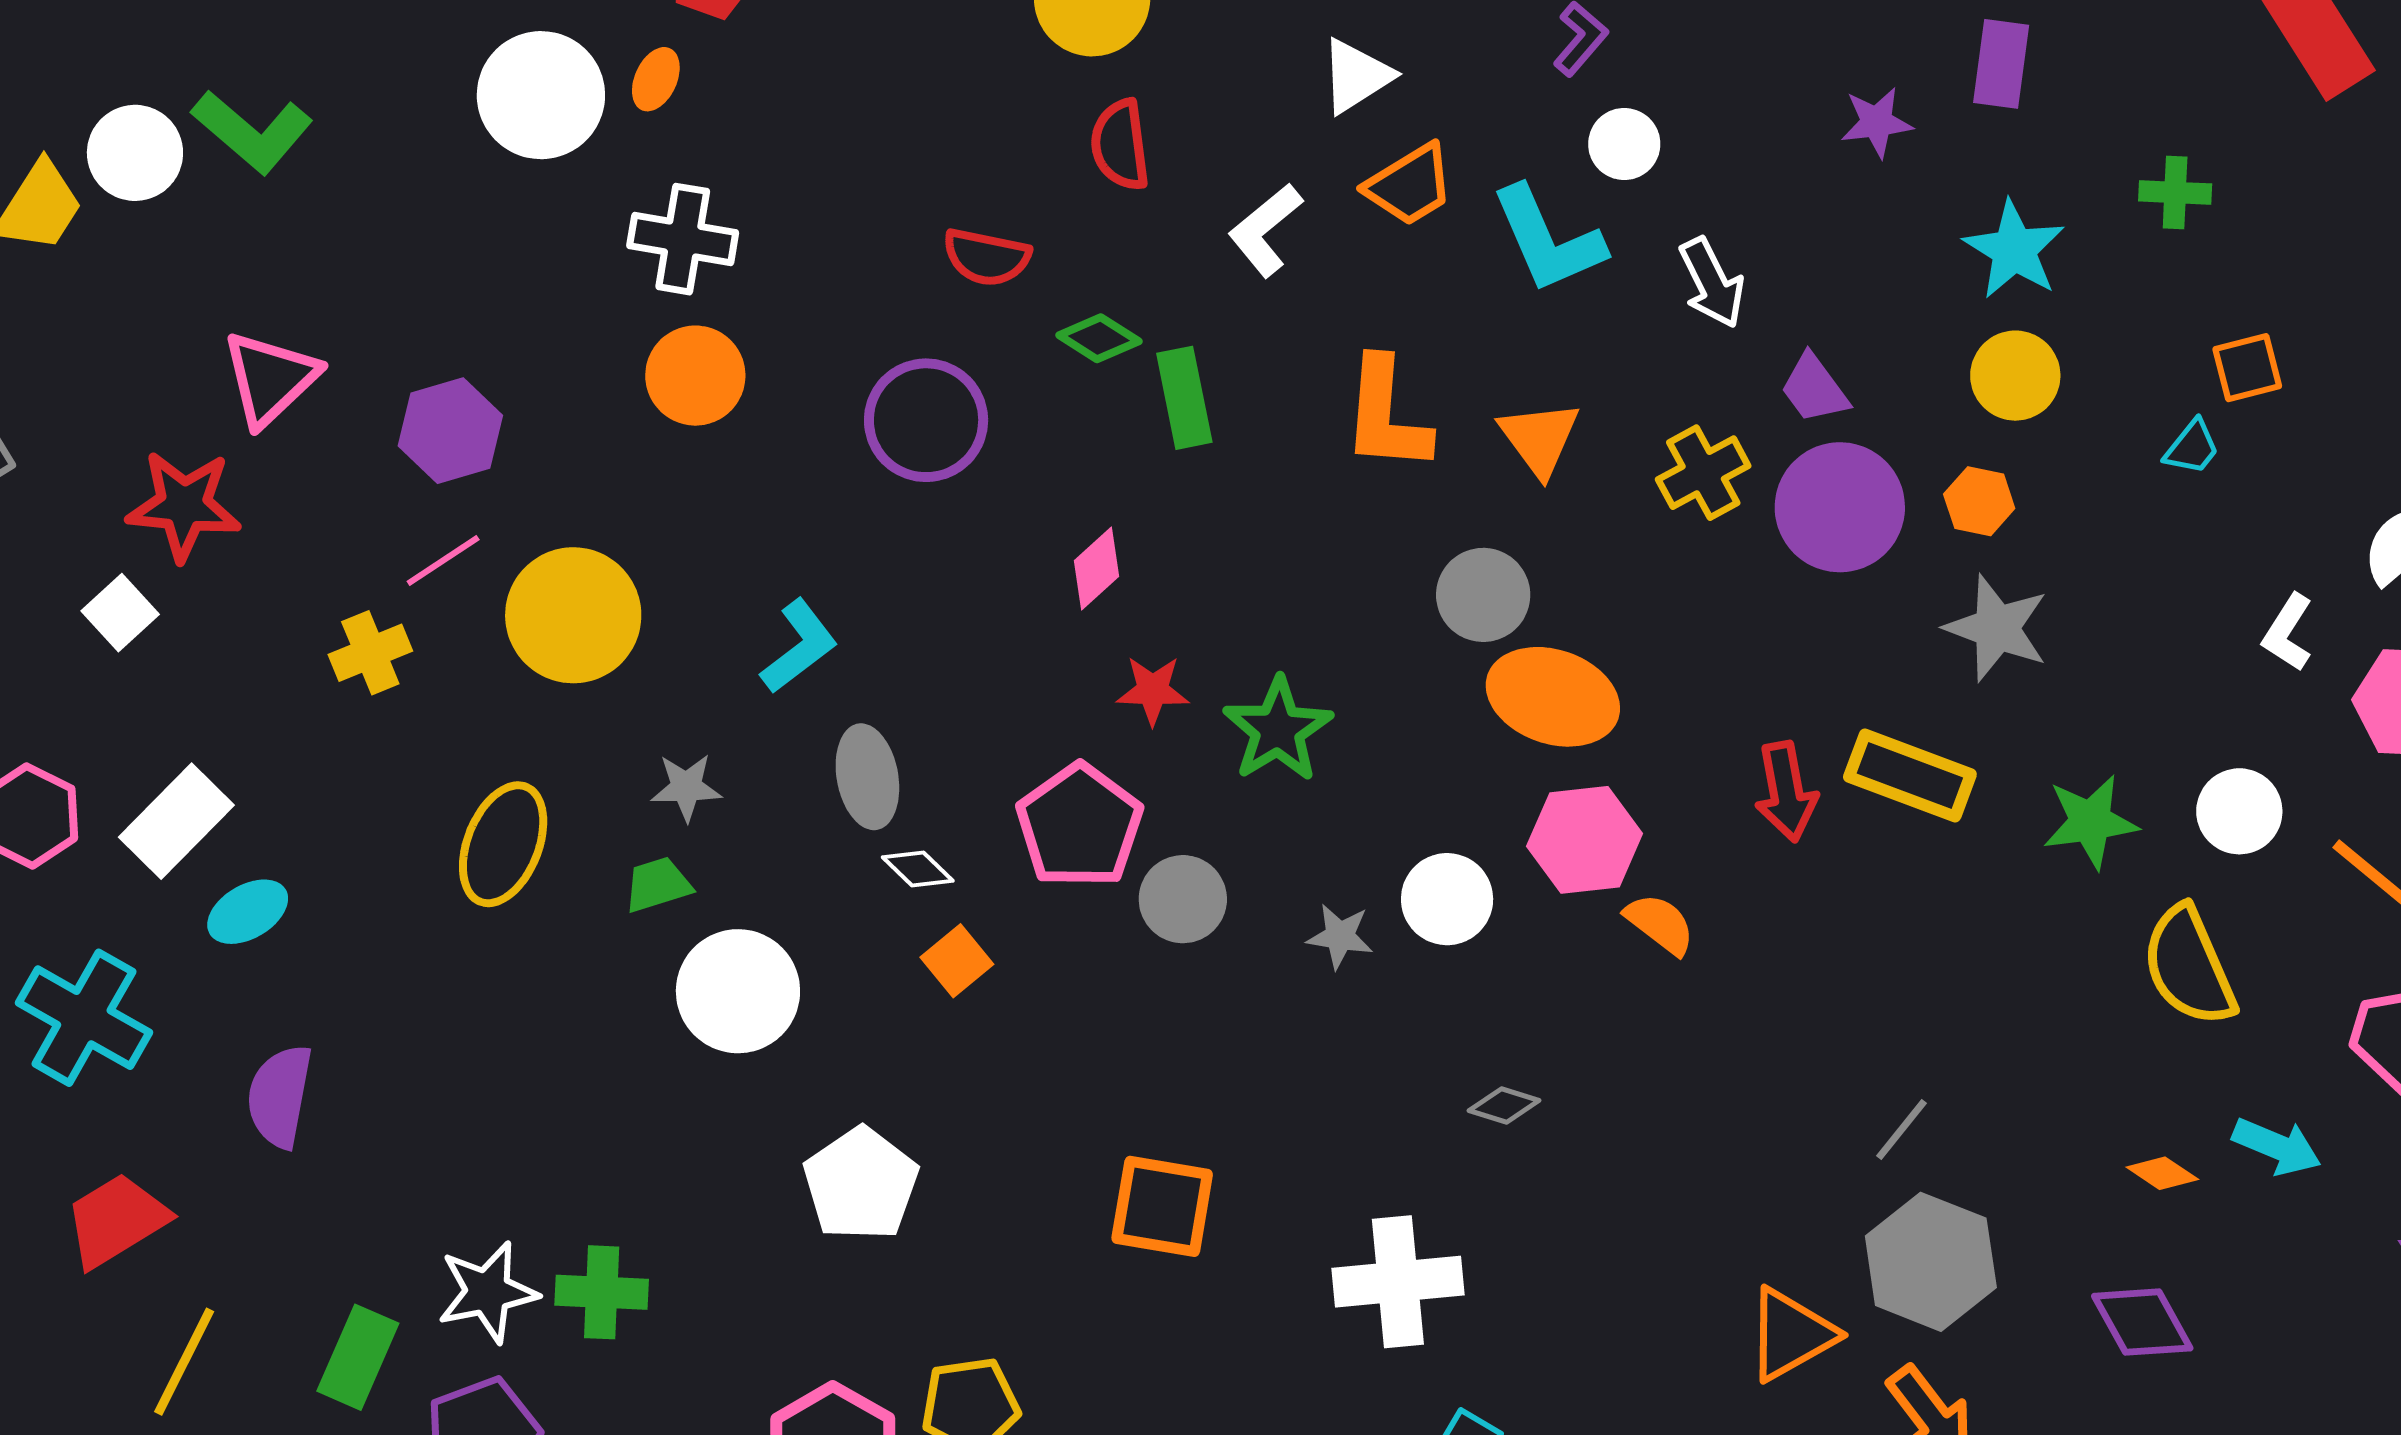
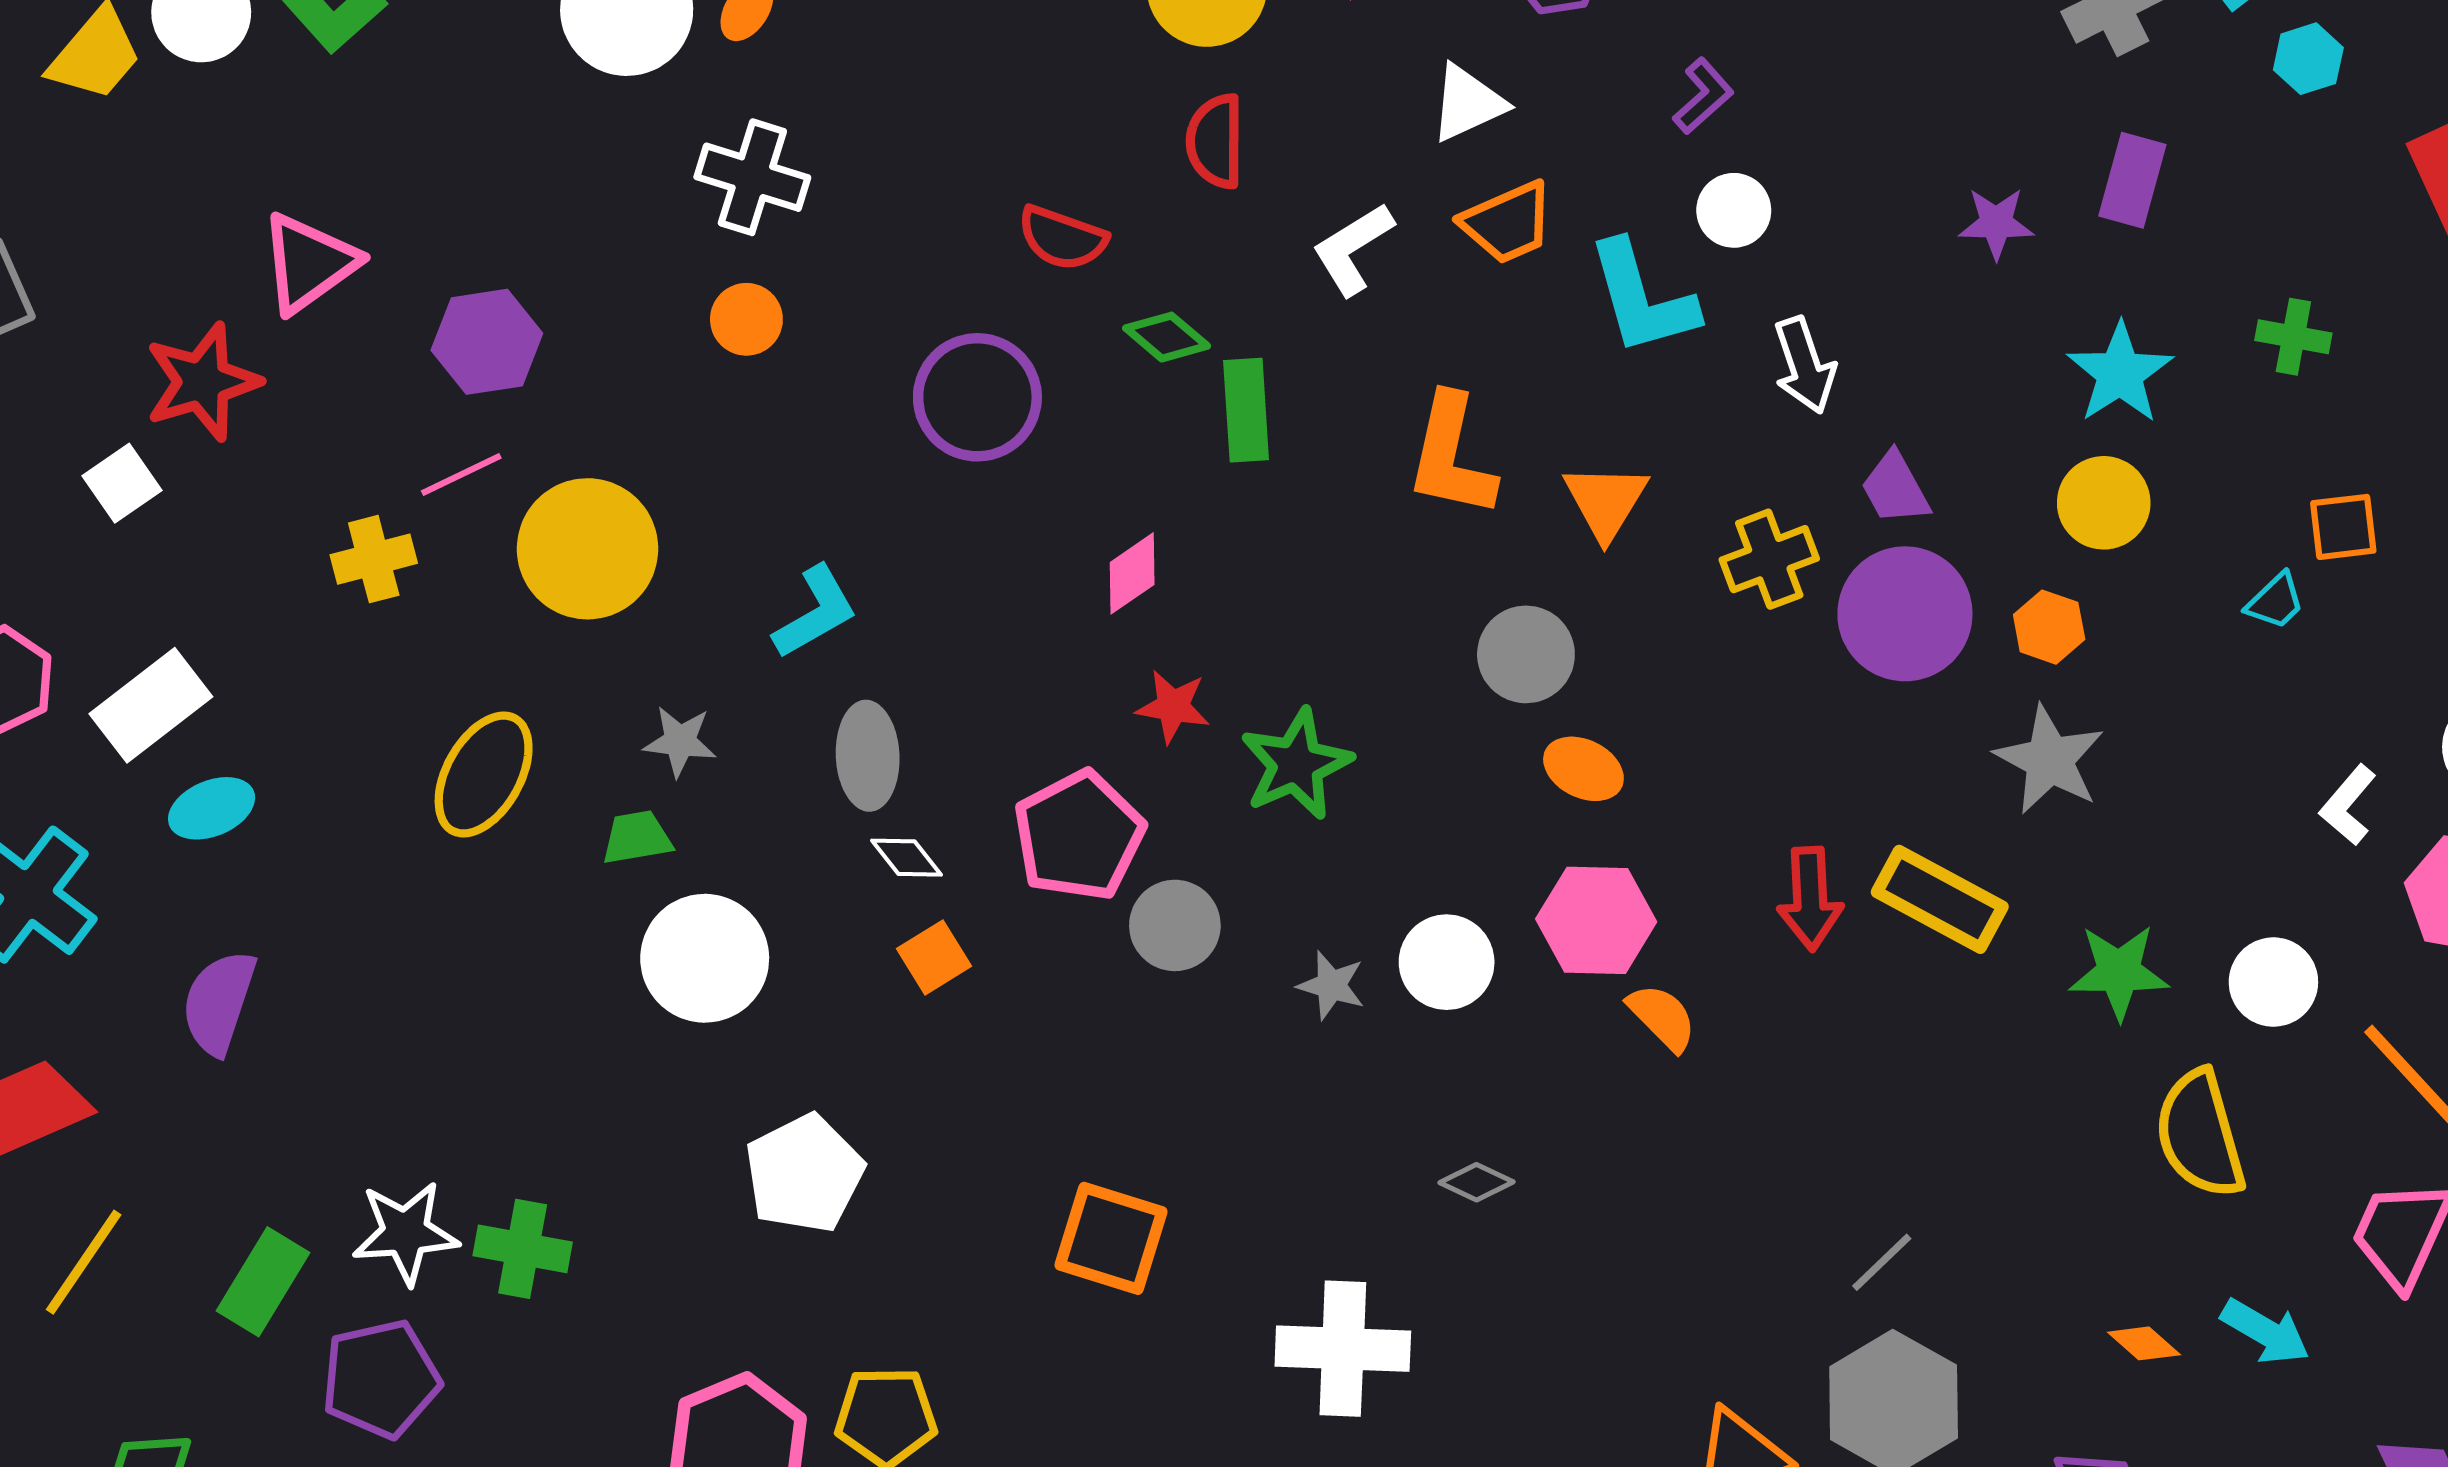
orange circle: (695, 376) -> (746, 319), size x0.7
red star: (184, 506) -> (202, 382), turned -30
orange ellipse: (1553, 697) -> (1583, 769), size x0.6

